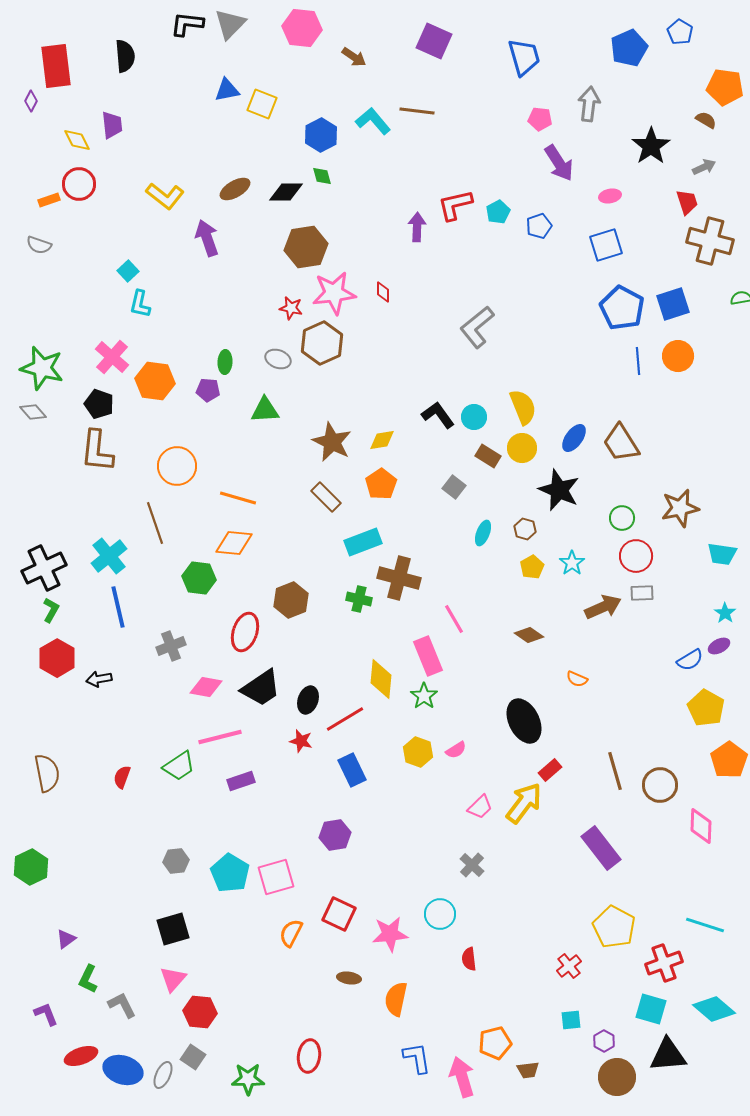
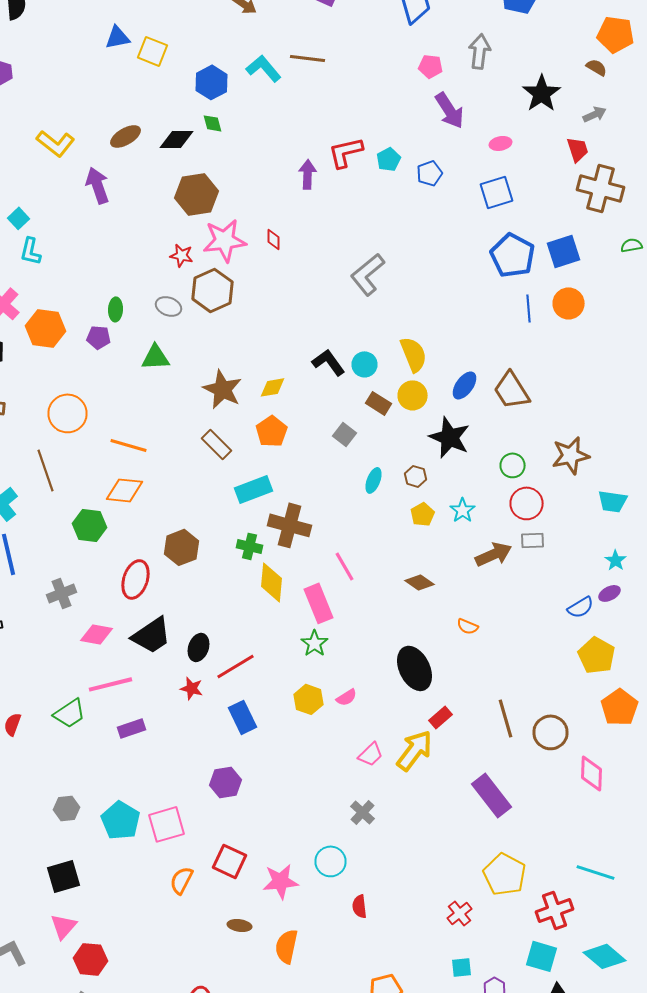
yellow diamond: (381, 679) -> (272, 582), moved

